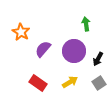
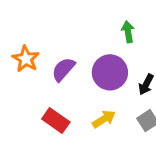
orange star: (21, 32) -> (26, 59), moved

